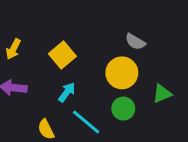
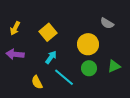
gray semicircle: (135, 42) -> (107, 23), moved
green triangle: (162, 94) -> (114, 66), moved

